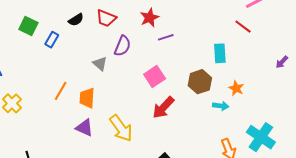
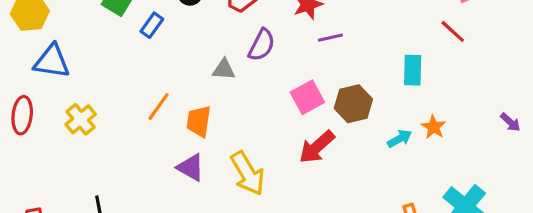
purple arrow: (282, 62) -> (510, 122), moved, turned -96
gray triangle: (100, 64) -> (224, 69), turned -42
brown hexagon: (200, 82) -> (353, 104), moved
cyan arrow: (221, 106) -> (400, 139), moved, turned -42

